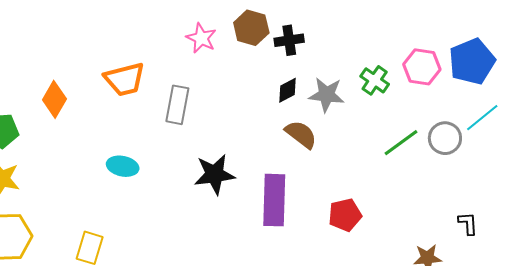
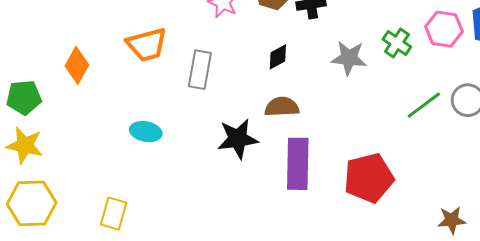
black diamond: (288, 90) -> (278, 57), moved
brown semicircle: (301, 134) -> (282, 107), moved, turned -40
red pentagon: (345, 215) -> (369, 178), size x1.5

